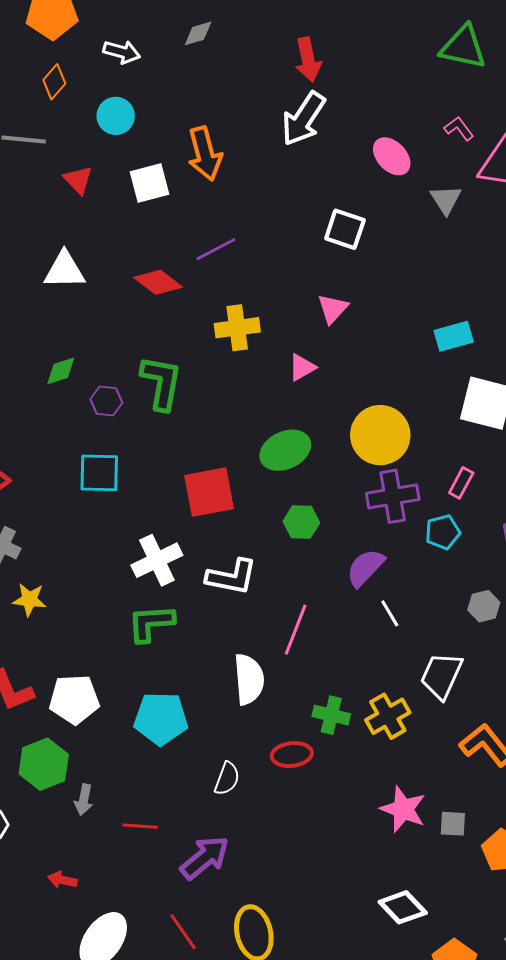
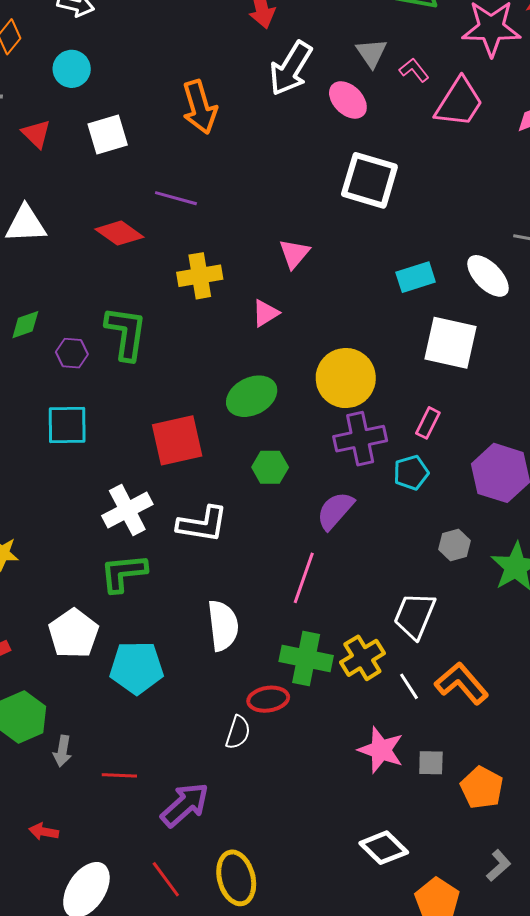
white arrow: (303, 119) -> (291, 68), moved
orange arrow: (205, 154) -> (200, 107), moved
gray triangle: (446, 200) -> (371, 53), moved
white square: (345, 229) -> (369, 180), moved, size x1.4
purple line: (216, 249) -> (176, 198), turned 45
white line: (390, 613) -> (409, 686), moved
pink line: (296, 630) -> (304, 578), moved
white pentagon: (74, 699) -> (73, 634), moved, turned -30
green cross: (331, 715) -> (306, 659), size x1.4
white semicircle: (227, 779) -> (238, 732), moved

